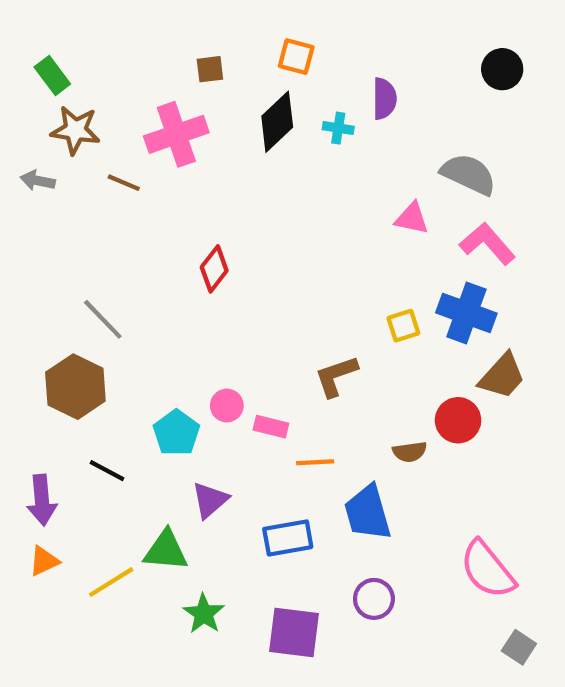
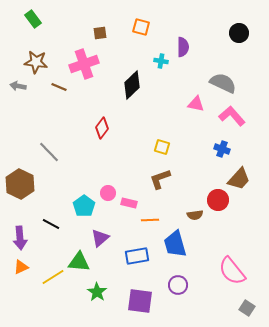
green rectangle: (52, 75) -> (33, 19), moved
black diamond: (277, 122) -> (132, 85), moved
blue cross: (466, 313) -> (222, 149), size x0.6
yellow square: (403, 326) -> (162, 147), moved, turned 35
brown hexagon: (75, 387) -> (20, 184), moved

